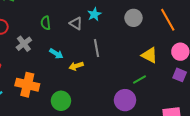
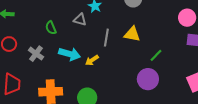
gray line: (96, 48) -> (106, 38), turned 36
cyan arrow: (56, 54) -> (70, 54), size x1.5
yellow triangle: (149, 55) -> (132, 34), moved

